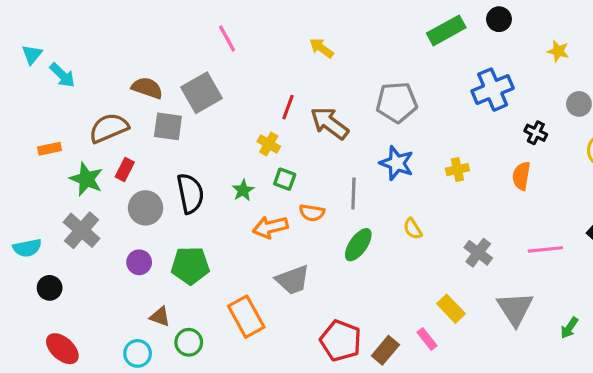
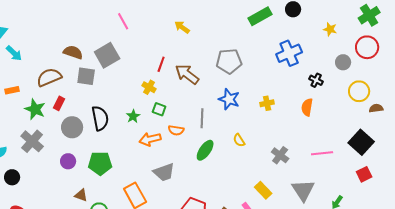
cyan arrow: (62, 75) -> (14, 53), moved

